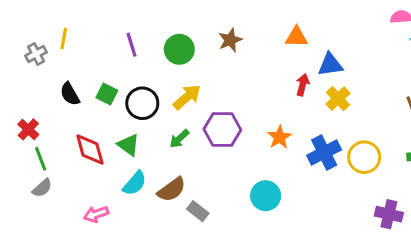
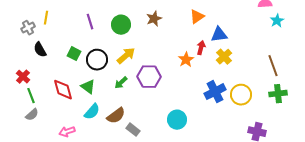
orange triangle: (296, 37) -> (197, 17), turned -35
black semicircle: (70, 94) -> (40, 50), moved
orange star: (279, 137) -> (186, 60), moved

